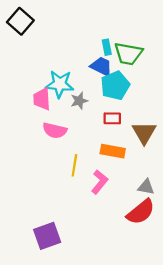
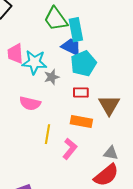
cyan rectangle: (107, 47) -> (76, 30), size x1.6
green trapezoid: (128, 54) -> (56, 19), moved, turned 44
pink trapezoid: (42, 99) -> (15, 54), moved

